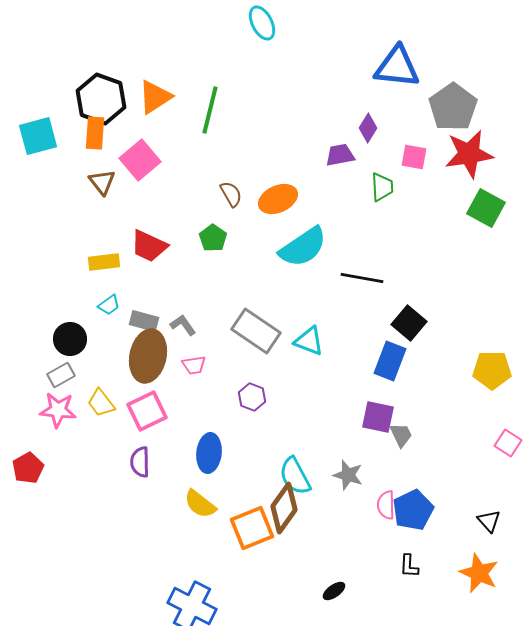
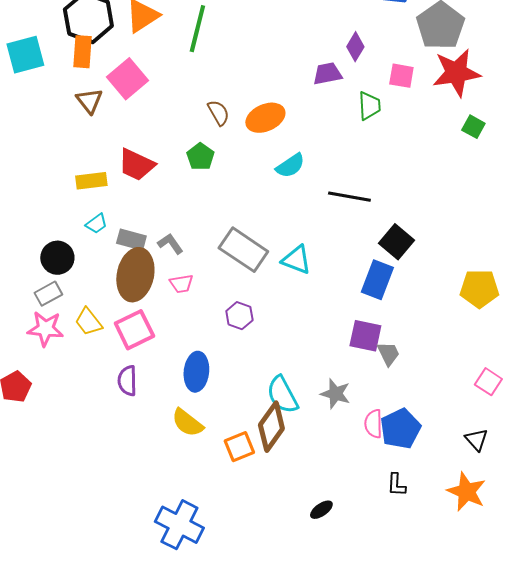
green square: (486, 208) -> (473, 127), size x0.6
cyan semicircle: (303, 247) -> (290, 166), size x0.6
pink square: (508, 443) -> (488, 382), moved
orange square: (252, 528) -> (239, 447), size x0.7

